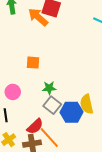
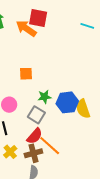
gray square: (52, 105) -> (36, 115), moved
blue hexagon: (71, 112) -> (67, 102), moved

